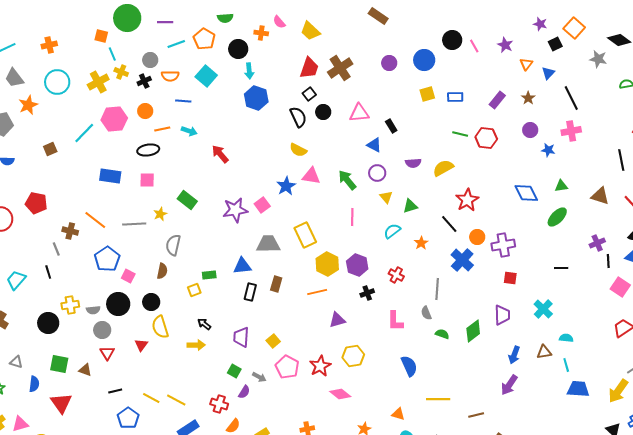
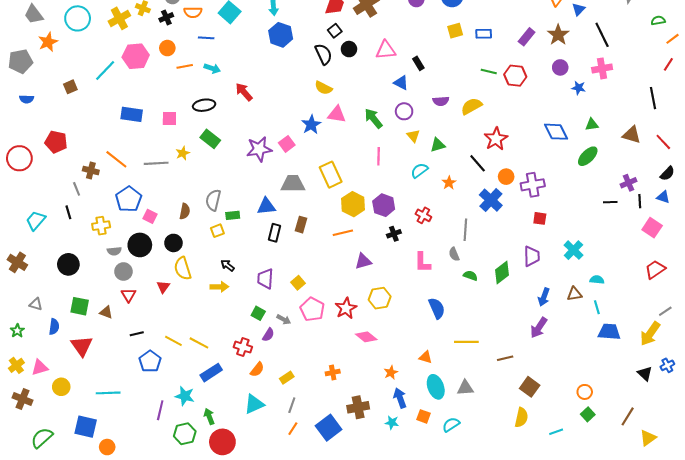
brown star: (528, 98) -> (558, 35), size x1.5
black ellipse: (148, 150) -> (204, 105), moved
gray semicircle: (173, 245) -> (213, 200), moved
black line: (561, 268) -> (610, 202), moved
yellow cross: (70, 305) -> (101, 226), moved

